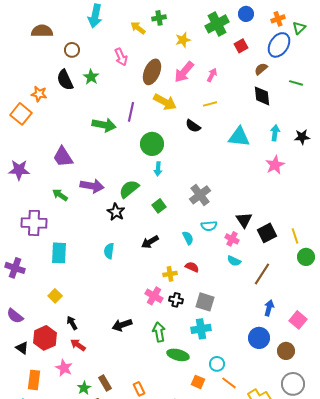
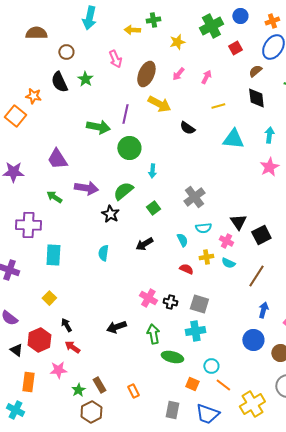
yellow arrow: (138, 28) -> (132, 30), turned -35
pink arrow: (184, 72) -> (178, 74), size x0.6
yellow line: (210, 104) -> (218, 106), moved
green circle: (152, 144) -> (129, 148), moved
yellow cross: (170, 274) -> (206, 257), moved
pink star: (64, 368) -> (58, 370), turned -30

